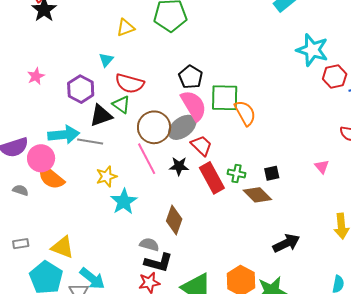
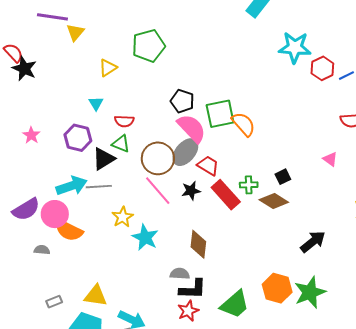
red semicircle: (130, 83) -> (124, 121), size x0.7

